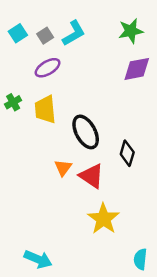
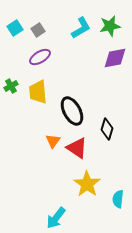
cyan L-shape: (74, 33) -> (81, 28), moved
cyan arrow: (38, 259) -> (56, 218), moved, turned 105
cyan semicircle: (140, 259) -> (118, 199), moved

